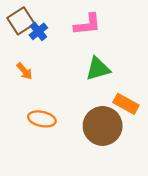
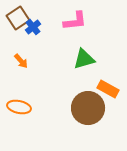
orange ellipse: (42, 119) -> (19, 107), moved

